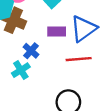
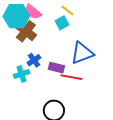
purple rectangle: (57, 31) -> (56, 68), moved

